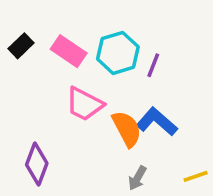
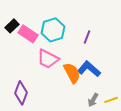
pink rectangle: (69, 51) -> (28, 34), moved
cyan hexagon: (118, 53) -> (53, 30), moved
gray arrow: (137, 178) -> (93, 100), moved

